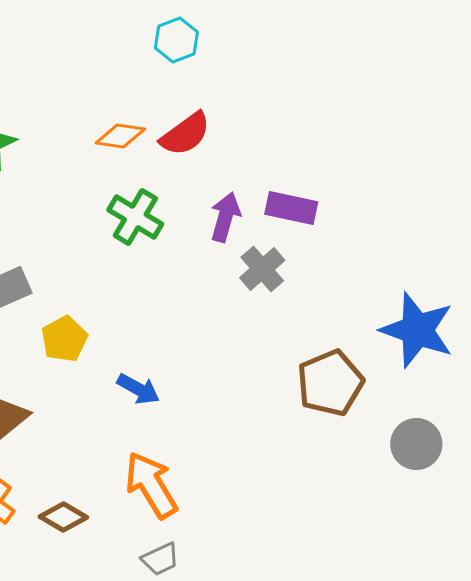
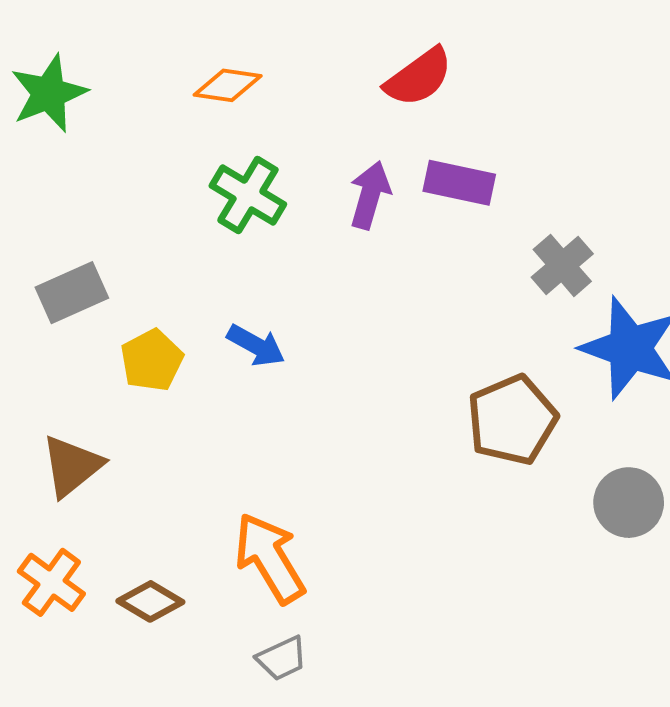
red semicircle: (185, 134) -> (419, 77), moved
gray cross: (262, 269) -> (562, 265), moved
blue arrow: (138, 389) -> (256, 345), moved

